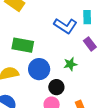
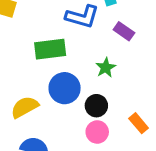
green rectangle: (23, 45) -> (50, 49), moved

